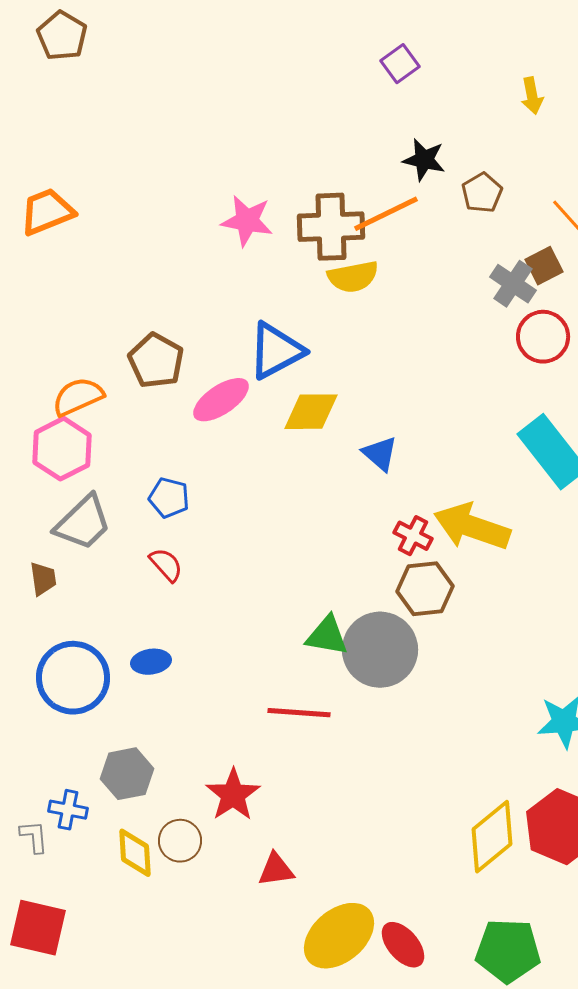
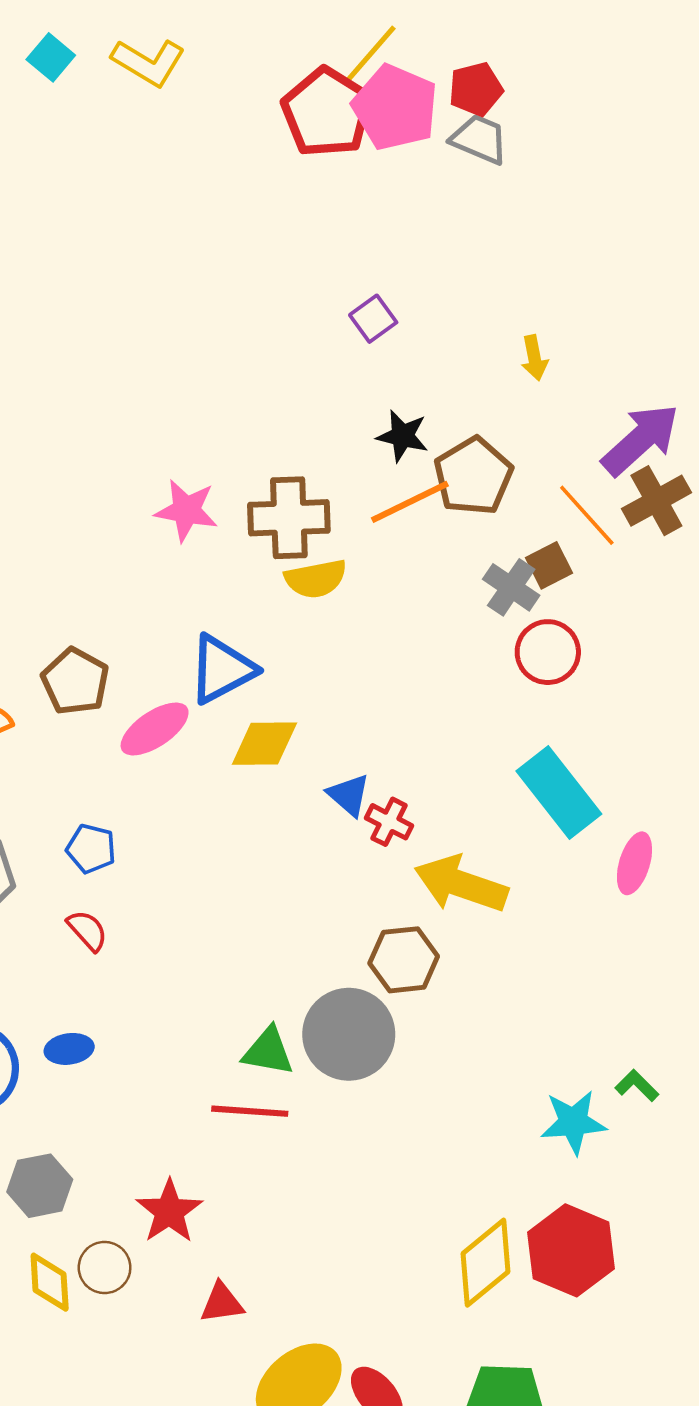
brown pentagon: (482, 193) -> (473, 476), size x1.6
orange line: (386, 214) -> (410, 502), moved
red cross: (413, 536) -> (389, 822), moved
green triangle: (327, 636) -> (268, 1051), moved

